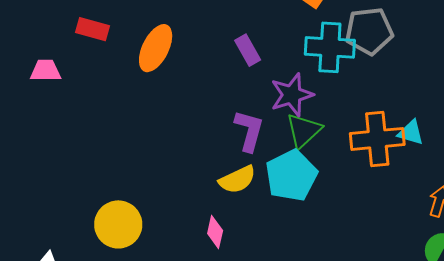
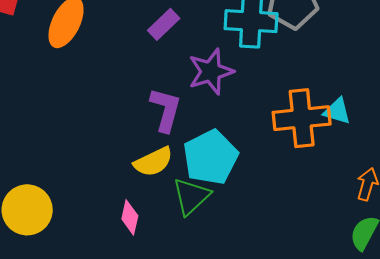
purple rectangle: (248, 50) -> (164, 24), turned 76
green triangle: (304, 130) -> (191, 196), moved

